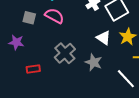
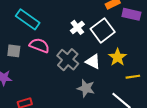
gray cross: (65, 53) -> (68, 60), moved

